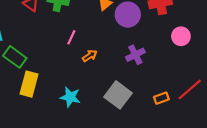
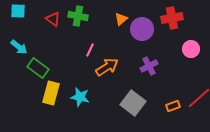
orange arrow: (90, 56) -> (107, 67), size x1.6
cyan star: (70, 97) -> (80, 97), moved

